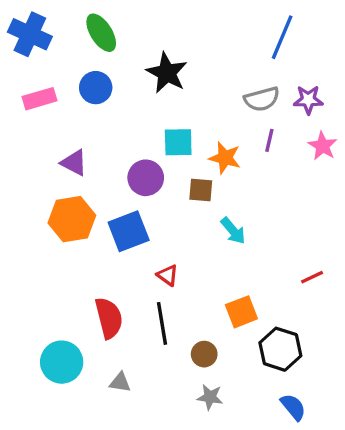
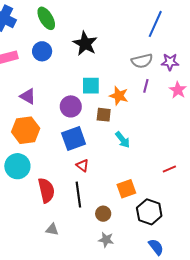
blue square: (129, 231) -> (74, 138), moved
cyan circle: (62, 362) -> (17, 166), moved

